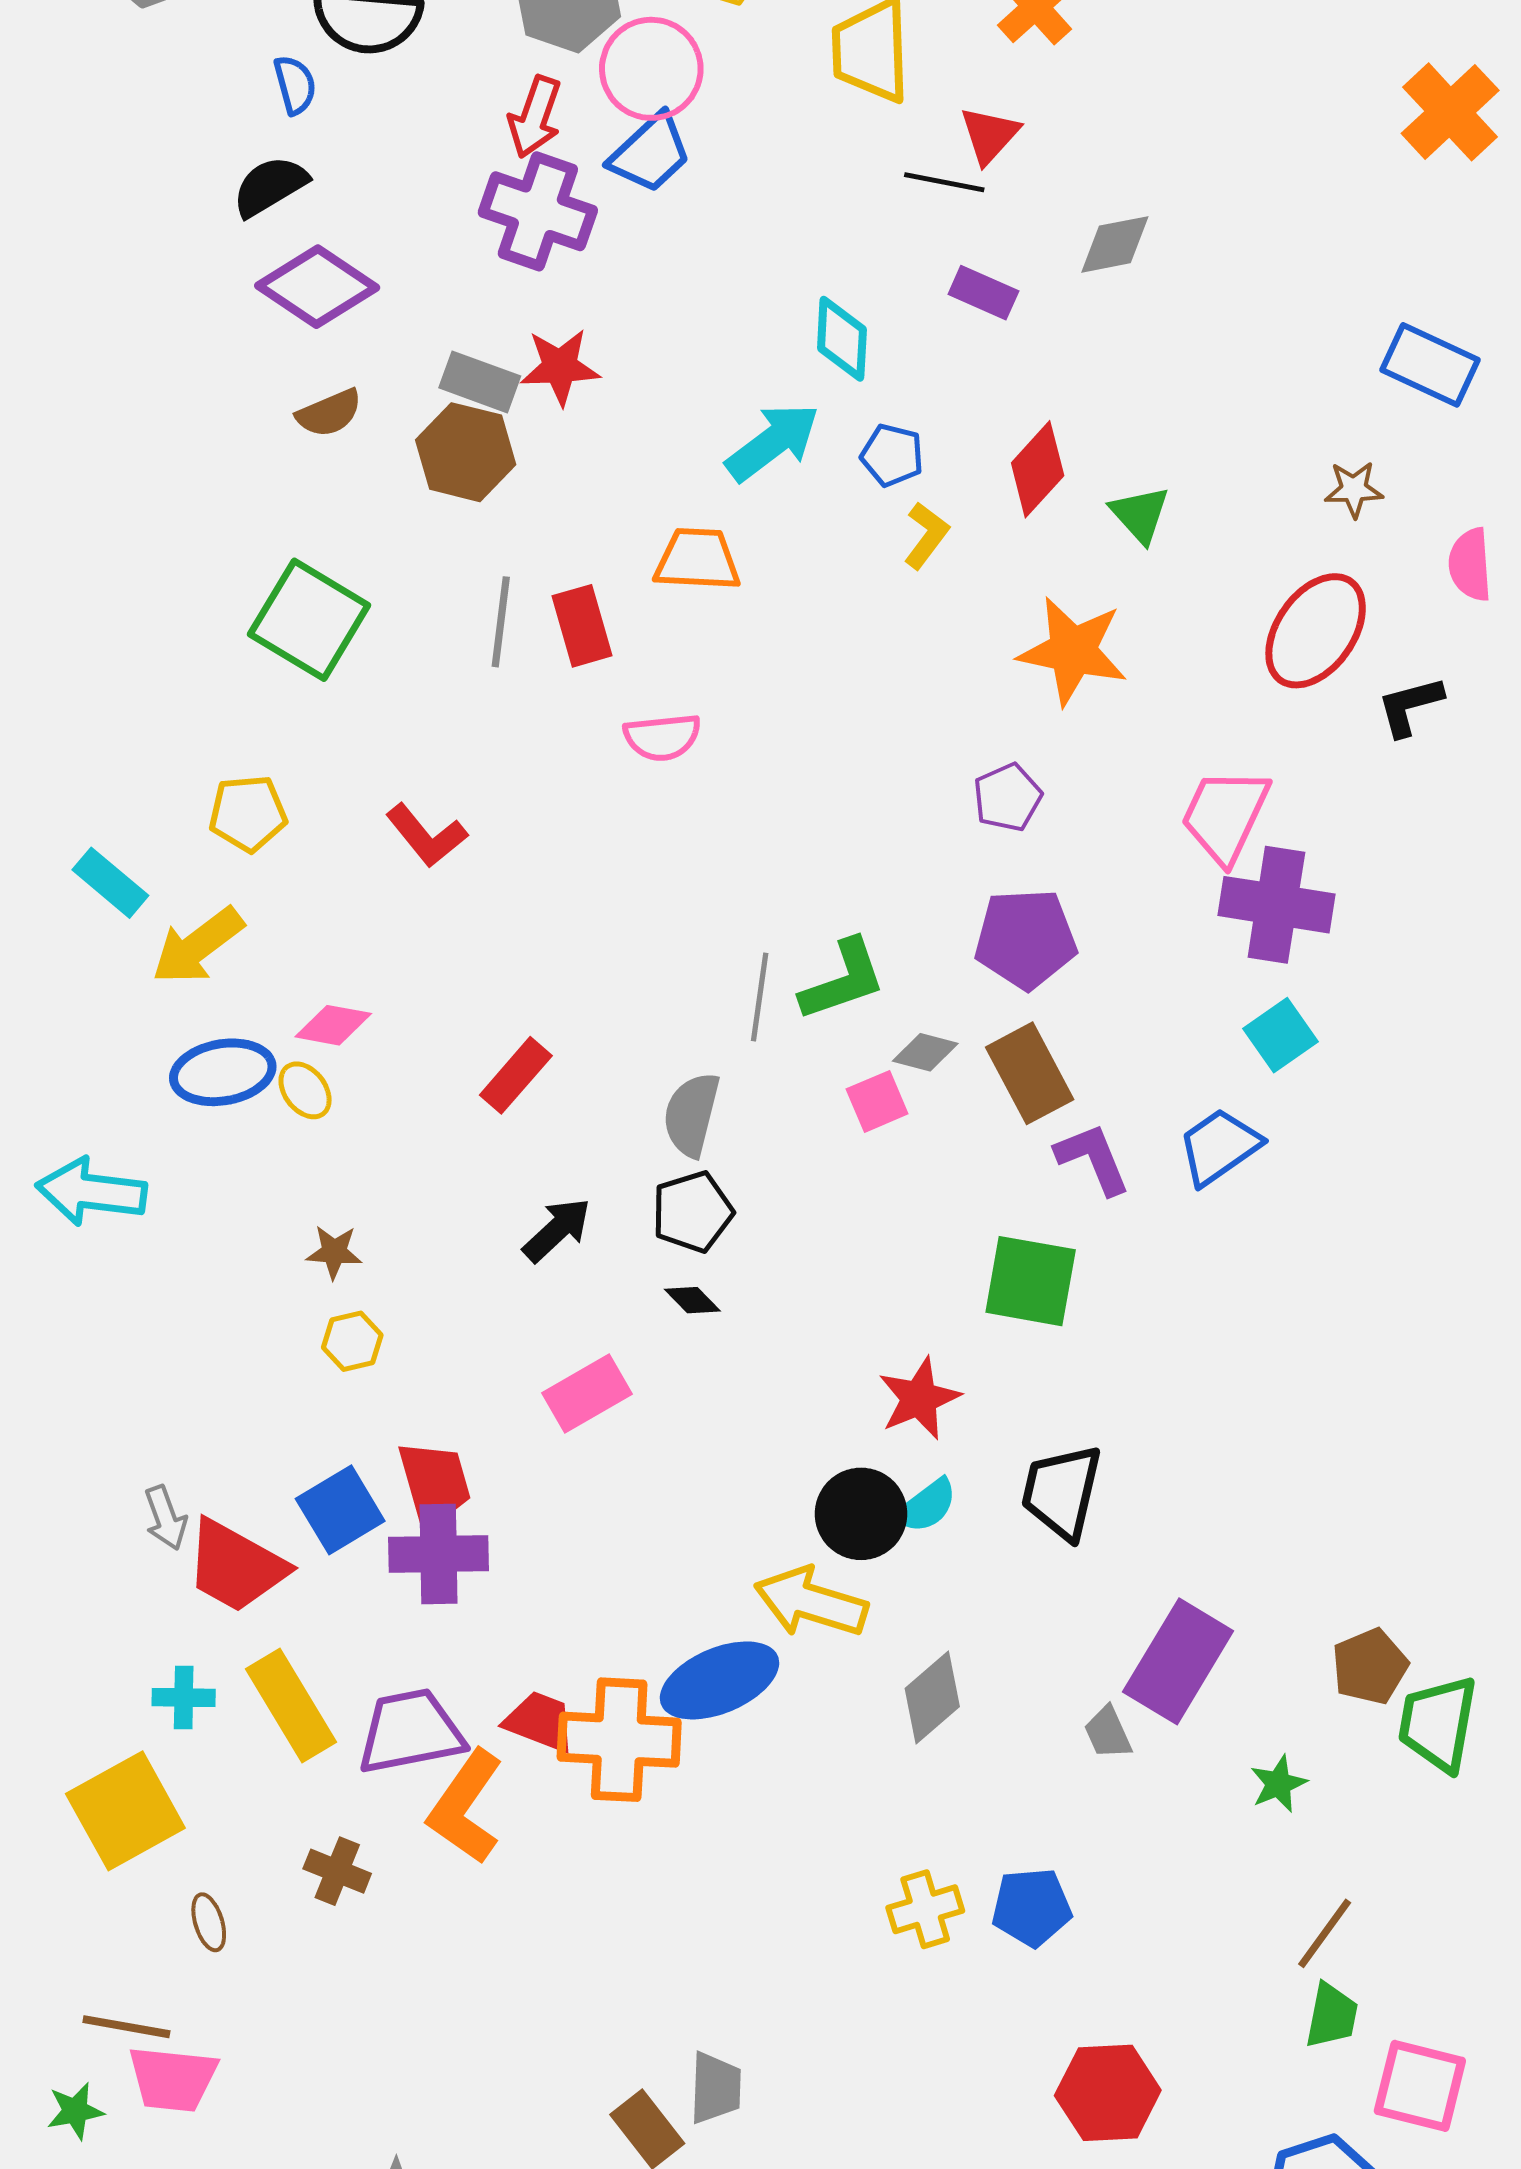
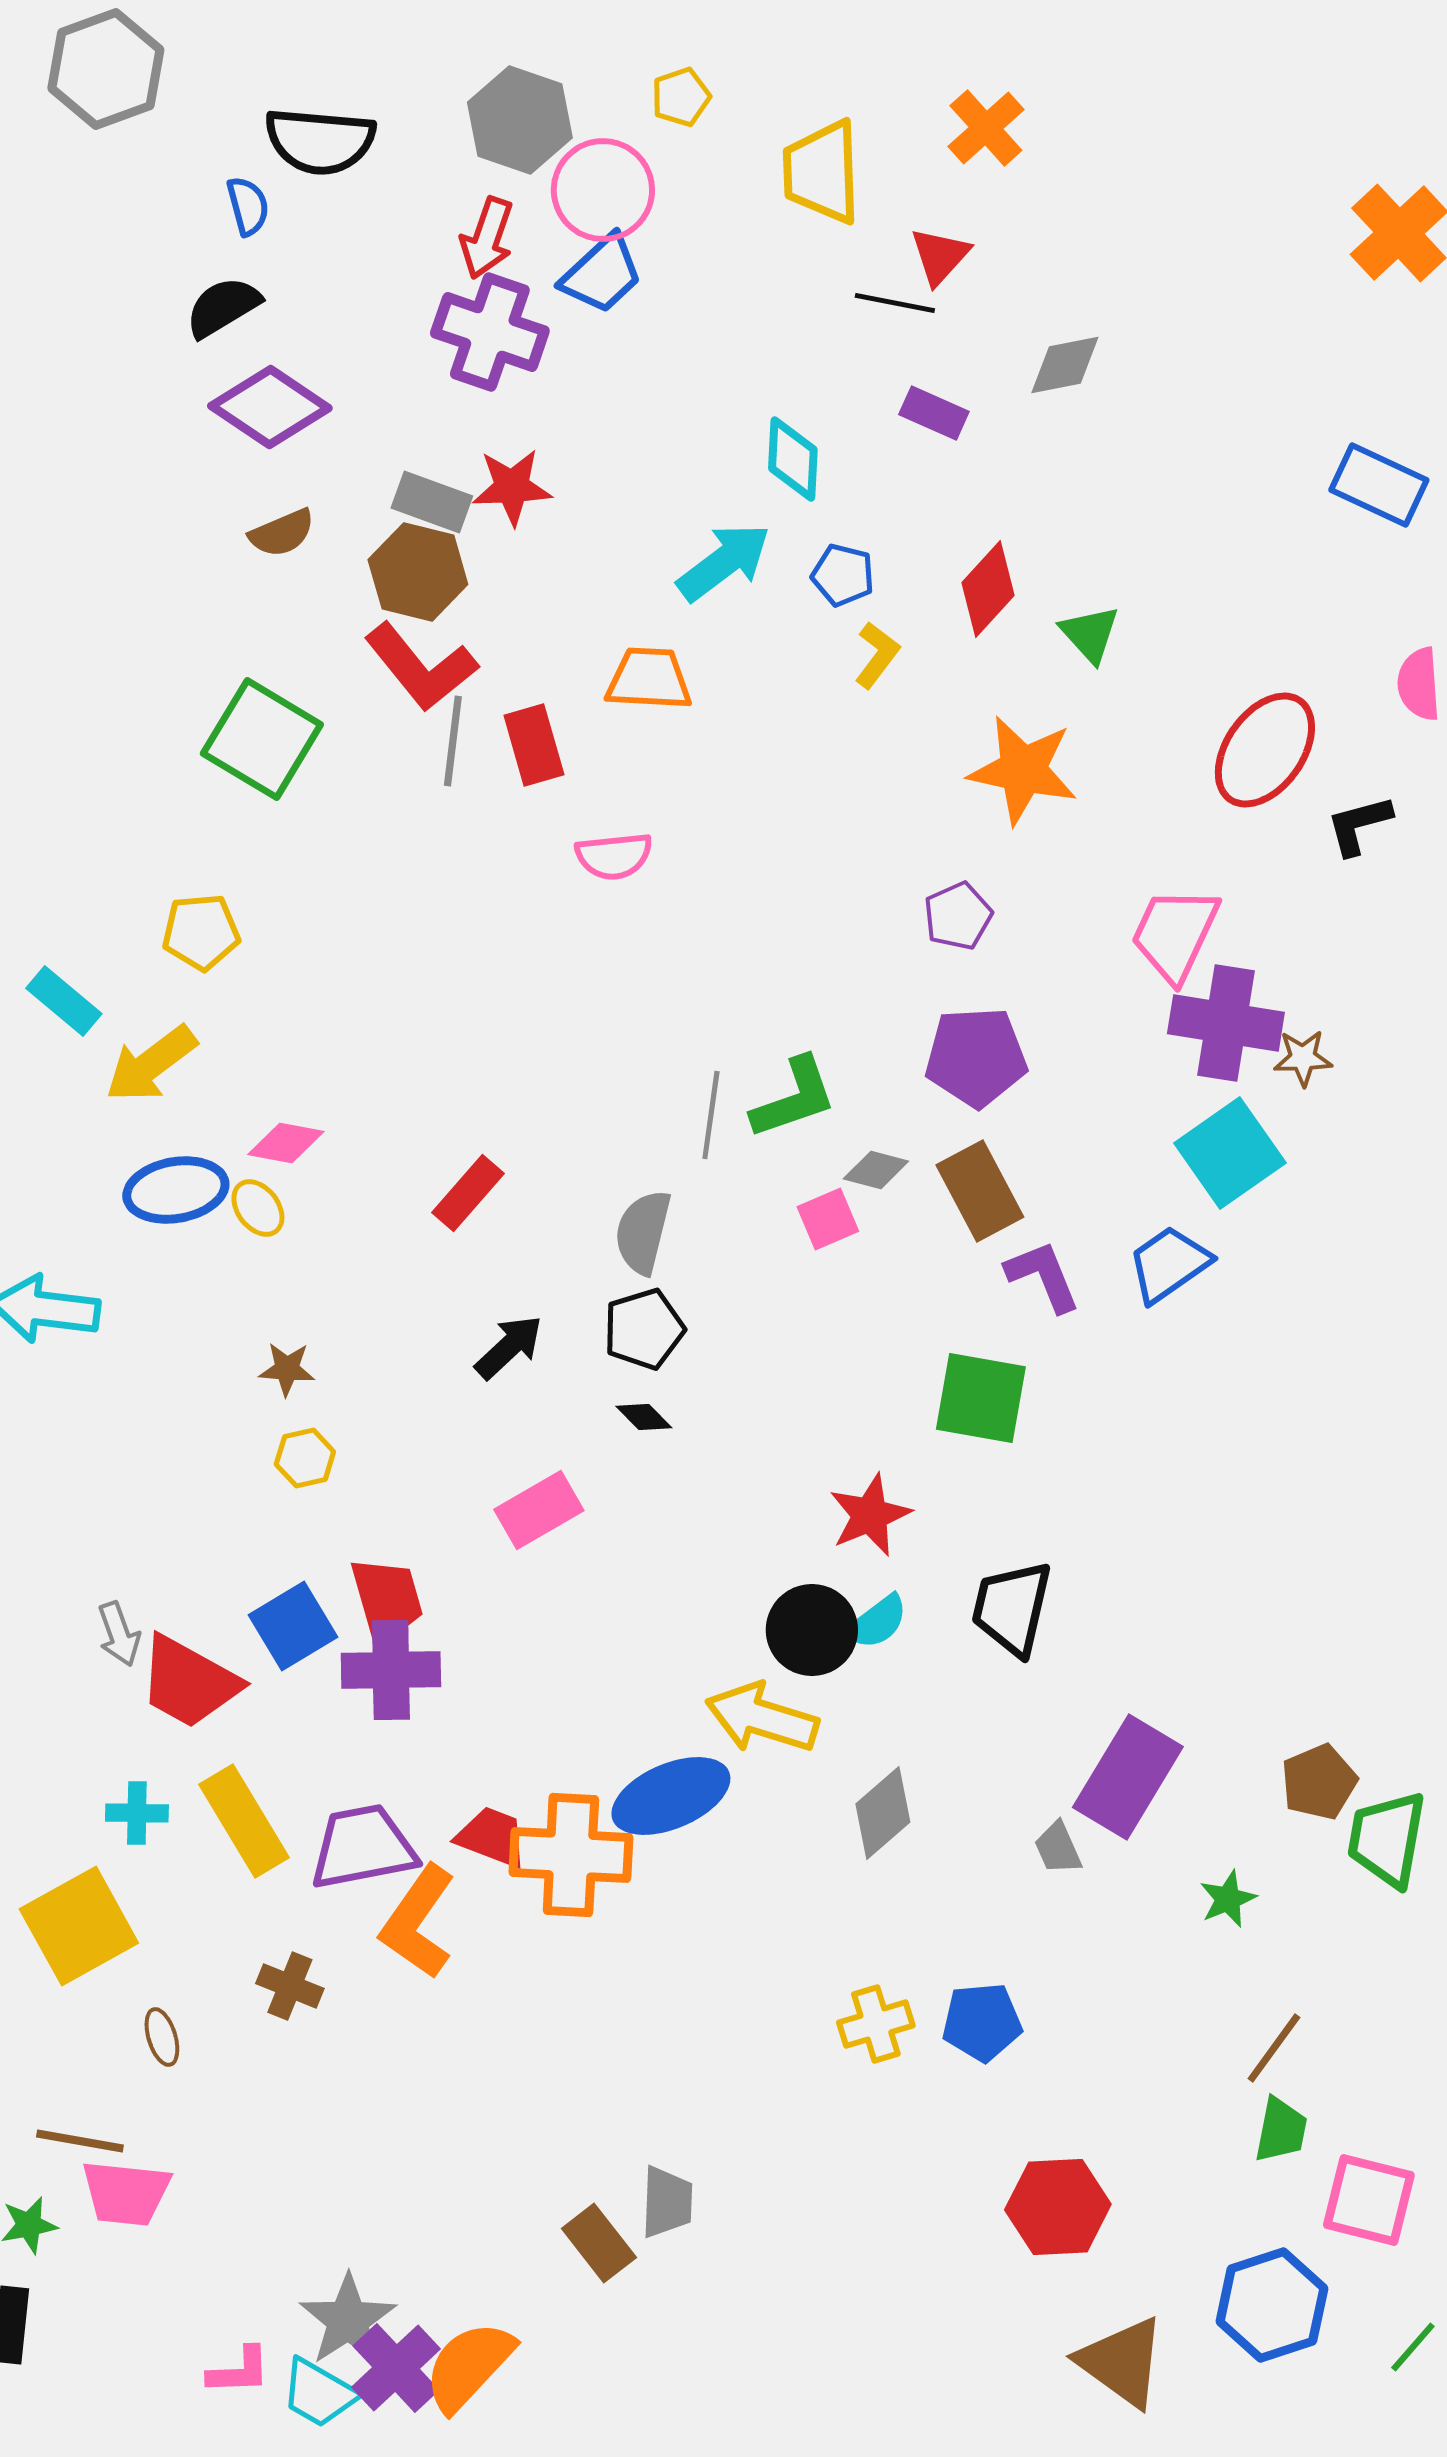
brown star: (1354, 489) -> (1303, 1058), moved
red L-shape: (426, 836) -> (421, 667), moved, size x1.4
cyan square: (1280, 1035) -> (1230, 1153), size x1.5

